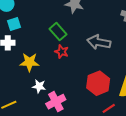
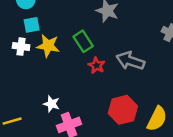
red star: (62, 52) -> (97, 65), moved
yellow star: (29, 62) -> (48, 46), moved

